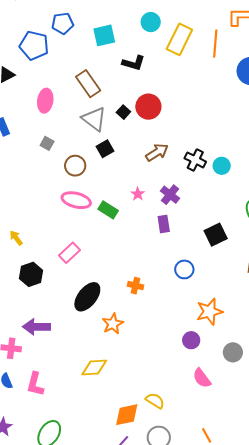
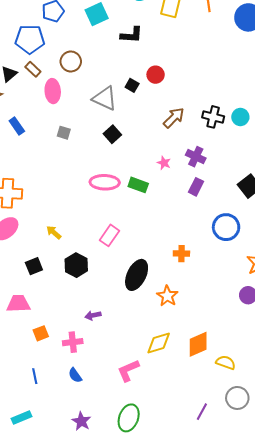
brown rectangle: (88, 84) -> (33, 69), moved, size x0.6
red circle: (148, 107) -> (156, 75), size x0.7
black square: (105, 149) -> (112, 134), moved
brown circle: (75, 166) -> (71, 61), moved
purple rectangle: (164, 224) -> (196, 187), turned 48
blue circle: (184, 269) -> (226, 227), size x1.4
purple arrow: (36, 327) -> (93, 315), size x0.6
pink L-shape: (35, 384) -> (128, 370), moved, turned 65
orange diamond: (127, 415) -> (198, 344), moved

